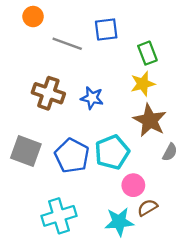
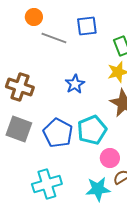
orange circle: (33, 17) -> (34, 17), moved
brown cross: (48, 93) -> (20, 87), moved
blue star: (92, 98) -> (75, 84), turned 30

